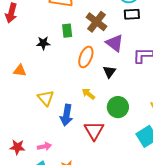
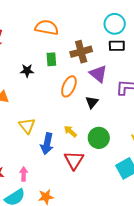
brown cross: (96, 22) -> (81, 52), turned 35
yellow arrow: (88, 94) -> (70, 131), moved
pink arrow: (44, 146) -> (24, 174), turned -80

